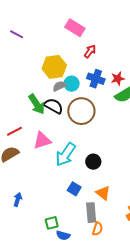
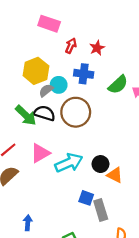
red star: (118, 79) -> (97, 48), moved
cyan arrow: (66, 154) -> (69, 163), turned -135
orange triangle: (103, 193) -> (115, 175), moved
gray rectangle: (91, 213) -> (101, 210), moved

